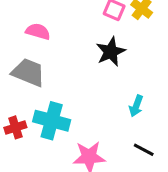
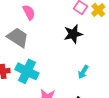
pink semicircle: (38, 31) -> (29, 12), turned 35

